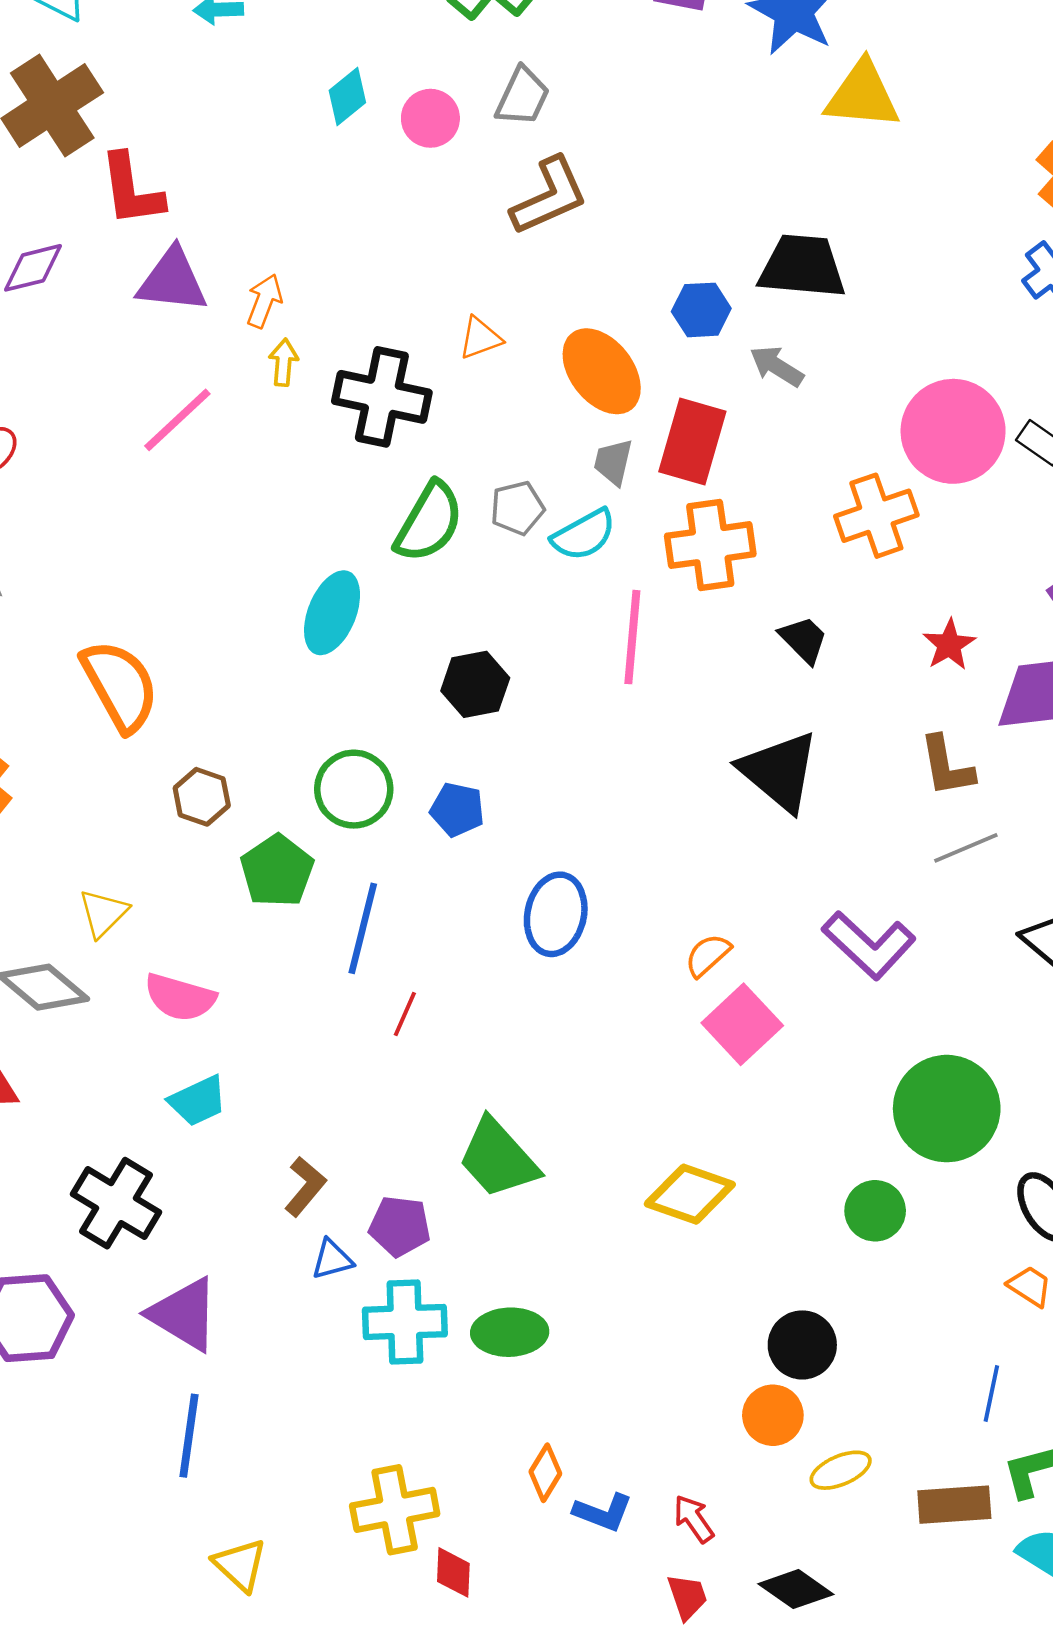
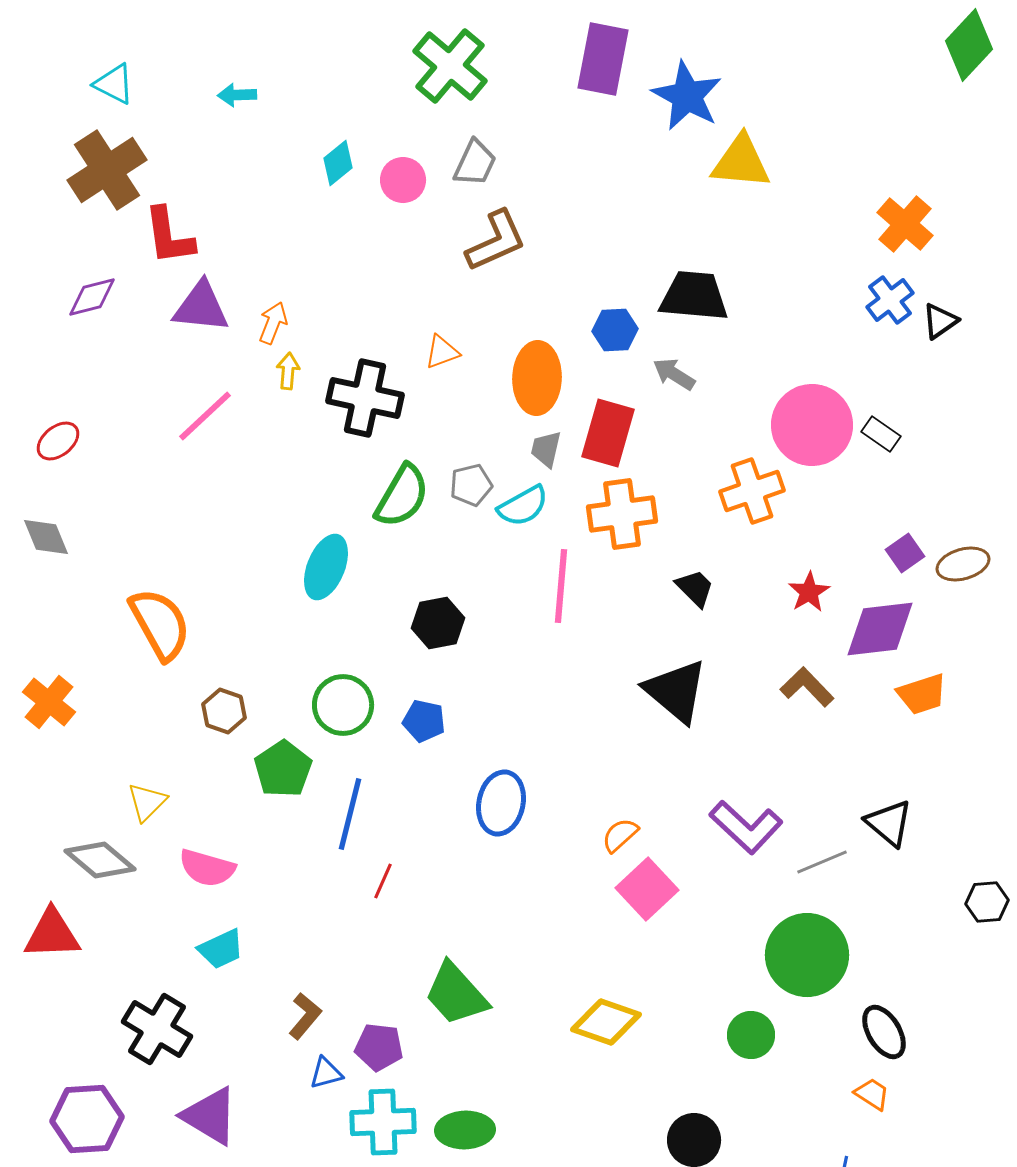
orange ellipse: (602, 371) -> (537, 378), turned 40
brown L-shape: (947, 766) -> (807, 687), turned 146
gray line: (966, 848) -> (822, 862), moved

